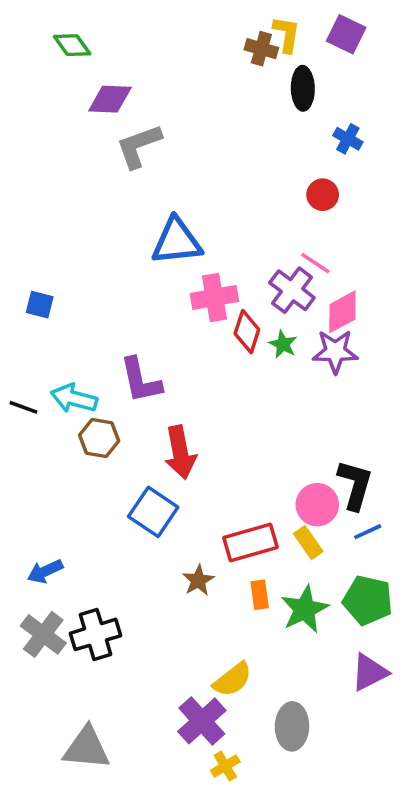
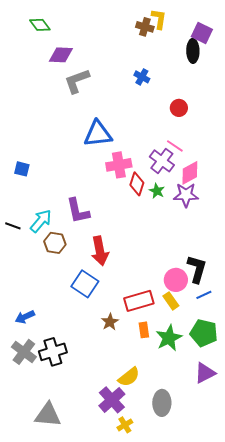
purple square: (346, 34) -> (202, 33), moved
black ellipse: (303, 88) -> (193, 51), moved
blue cross: (348, 139) -> (142, 77), moved
cyan arrow: (74, 398) -> (41, 221), turned 115

